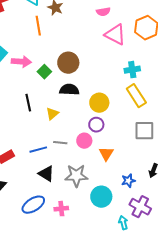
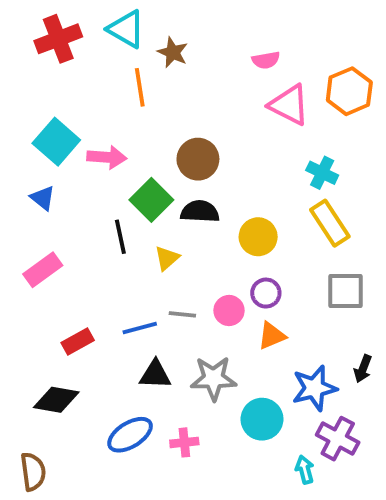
cyan cross: (132, 70) -> (322, 173), turned 35
green square: (44, 72) -> (151, 200), moved, size x1.5
purple circle: (96, 125) -> (266, 293), moved
orange triangle: (106, 154) -> (272, 336), turned 35
black triangle: (46, 174) -> (155, 375), turned -30
blue star: (128, 181) -> (314, 388), size x1.6

